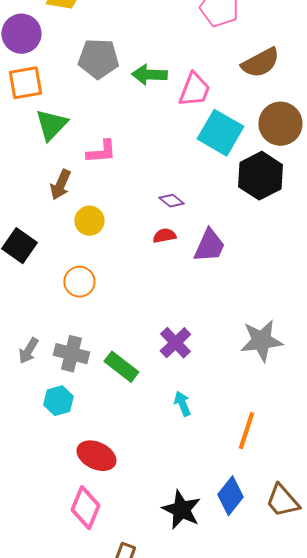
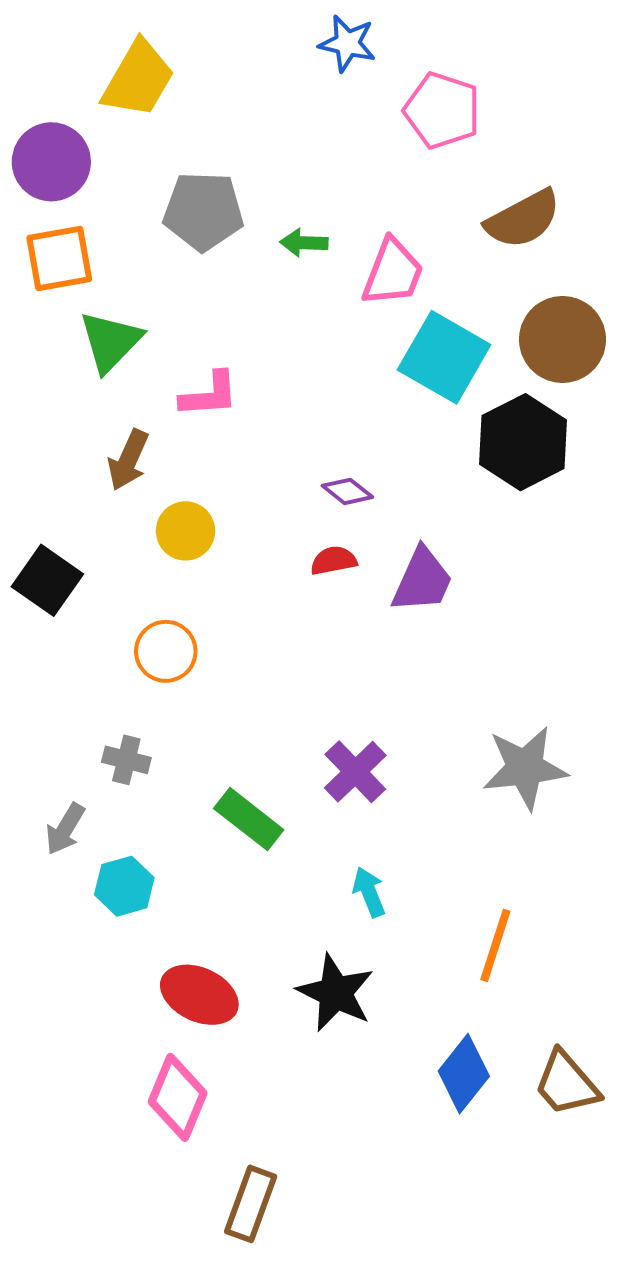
green arrow: (149, 75) -> (304, 243), size x0.7
gray arrow: (28, 351) -> (65, 829), moved
gray cross: (71, 354) -> (126, 760), moved, size x0.7
black star: (181, 510) -> (336, 993), moved

